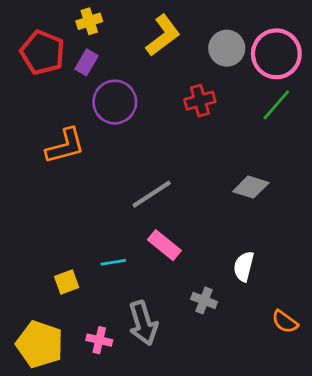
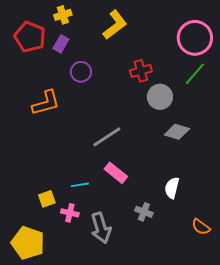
gray circle: (227, 48) -> (160, 97), moved
purple circle: (115, 102) -> (81, 72), size x0.7
pink cross: (99, 340) -> (70, 213), moved

